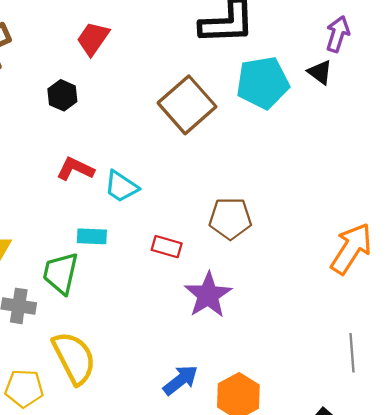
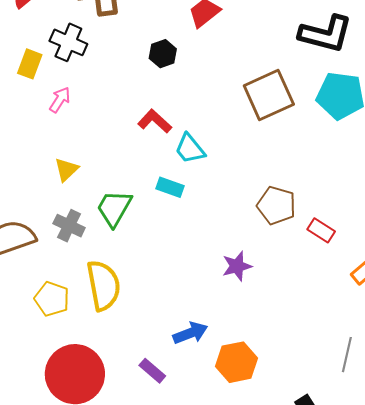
cyan rectangle: (92, 236) -> (170, 187), moved
red rectangle: (167, 247) -> (321, 230), moved
purple star: (208, 295) -> (237, 266), size x0.7

